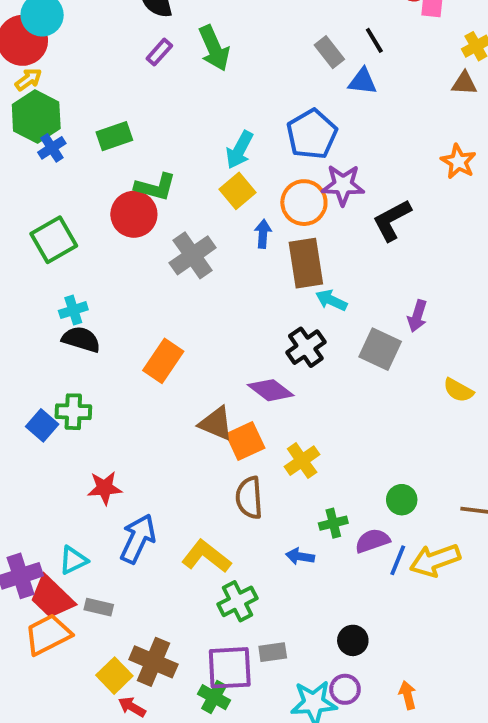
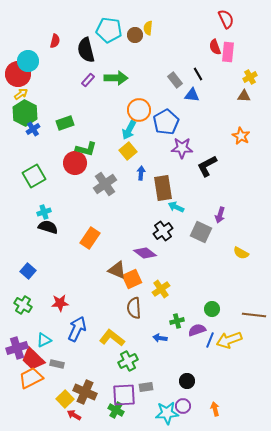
green arrow: (214, 48) -> (116, 78), turned -65
orange circle: (304, 203) -> (139, 110), moved
green cross: (73, 412) -> (23, 305), moved, turned 30

